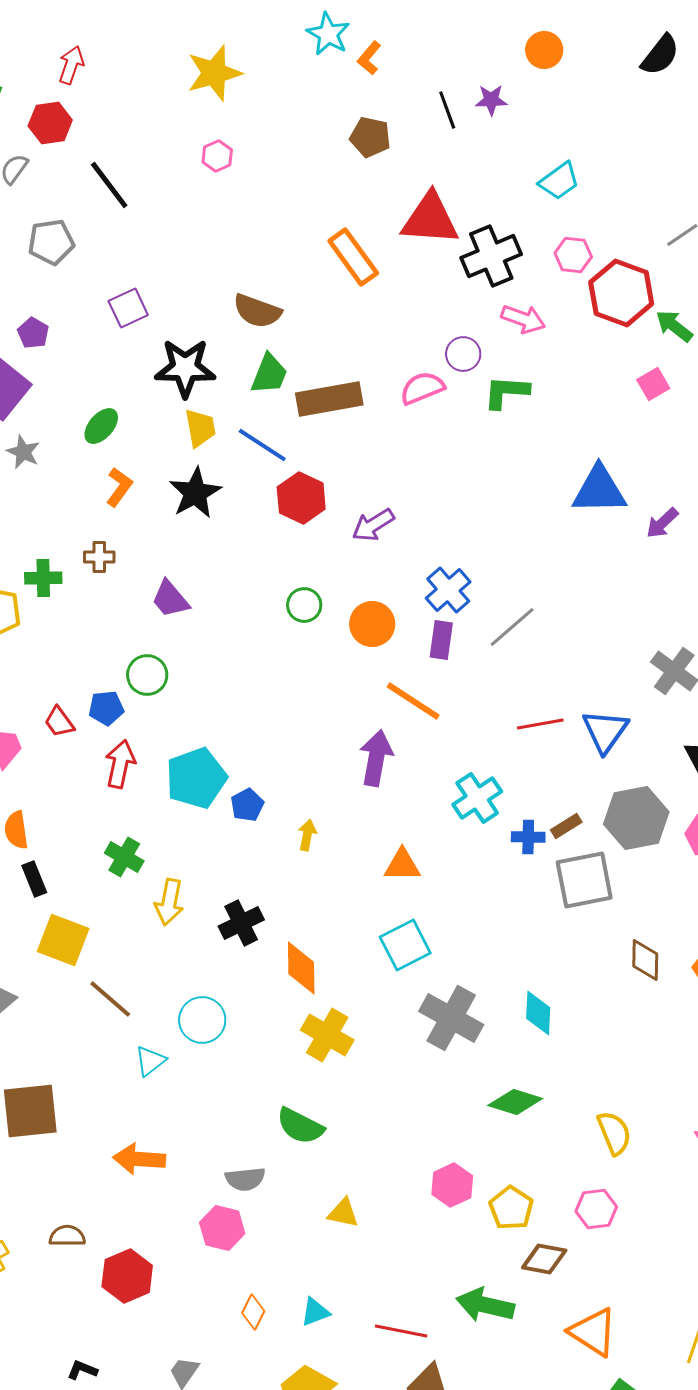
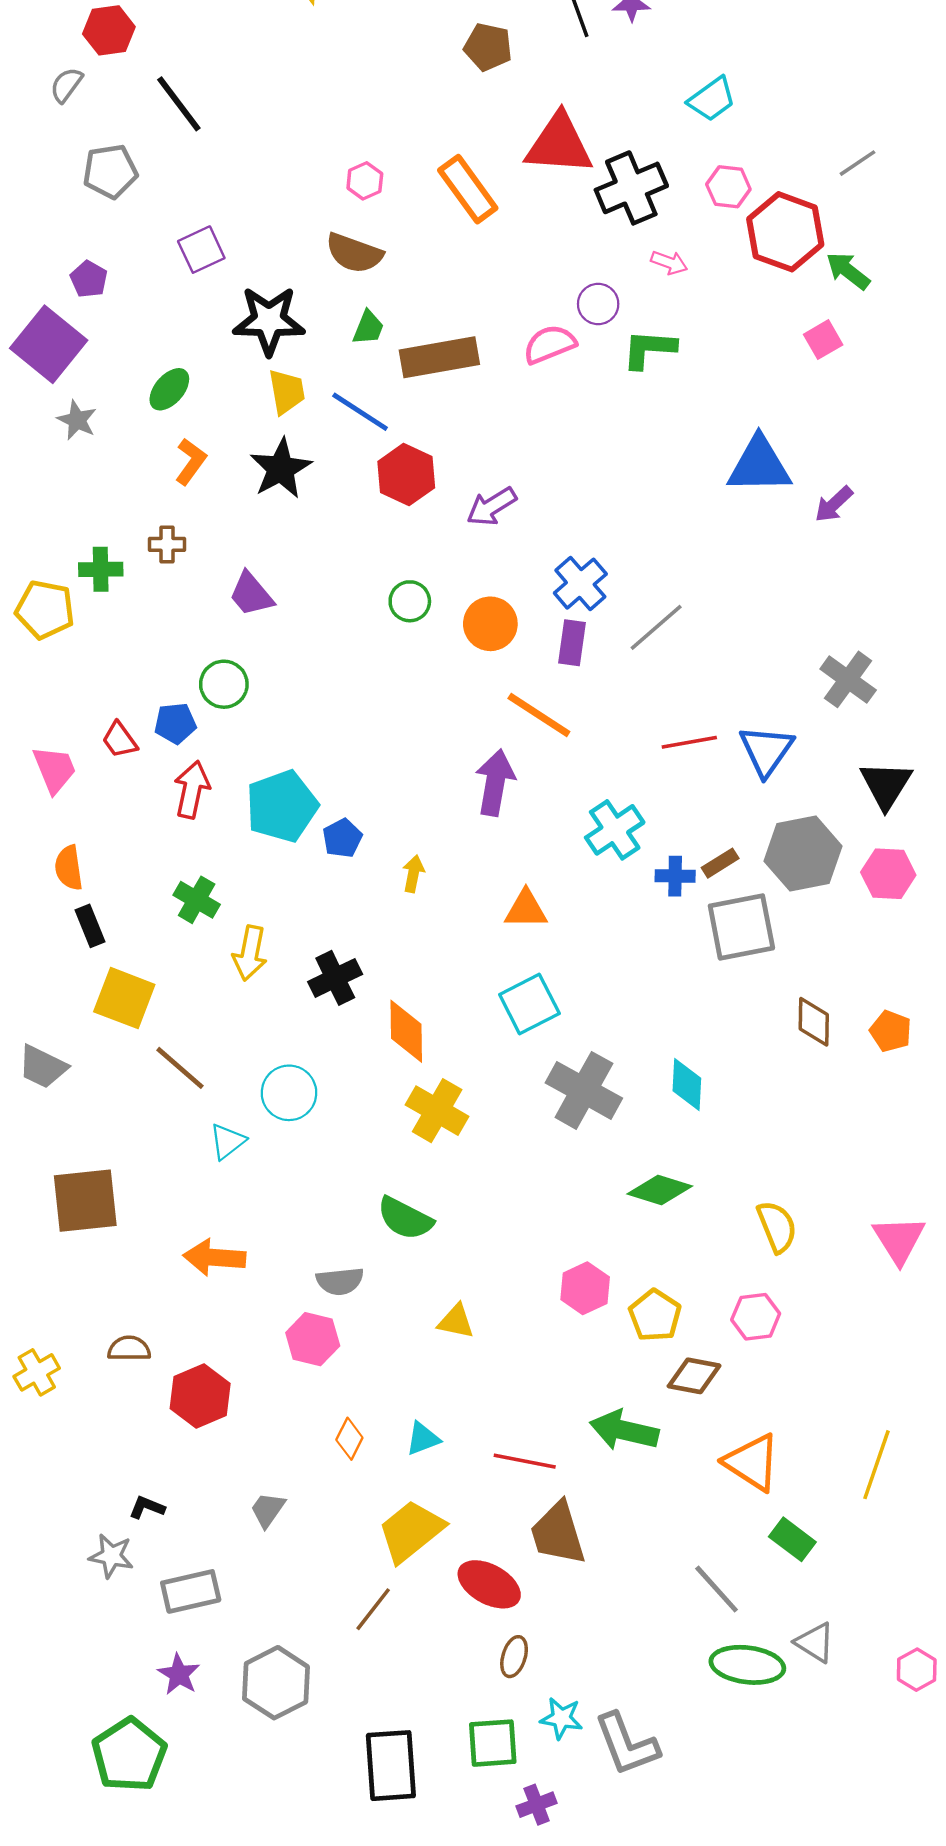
pink hexagon: (217, 156) -> (365, 181), moved
pink arrow: (523, 319) -> (669, 263), size x0.7
green trapezoid: (269, 374) -> (368, 328), size x0.7

